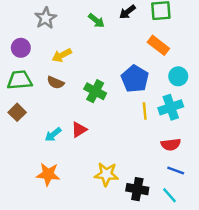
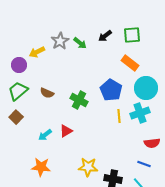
gray star: (46, 18) -> (60, 41), moved
yellow arrow: (62, 55) -> (37, 52), moved
cyan circle: (178, 76) -> (146, 88), size x1.5
green trapezoid: (20, 80) -> (18, 91), turned -35
red semicircle: (171, 144) -> (152, 143), moved

